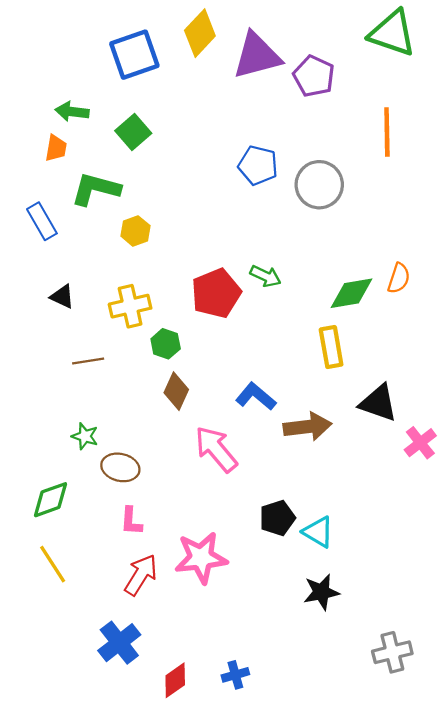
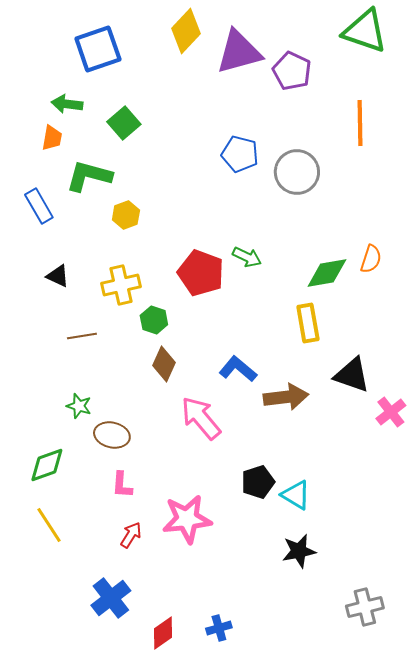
blue square: (134, 55) -> (98, 49), moved
red pentagon: (216, 293) -> (201, 273), turned -30
red arrow: (141, 575) -> (131, 535), size x0.7

